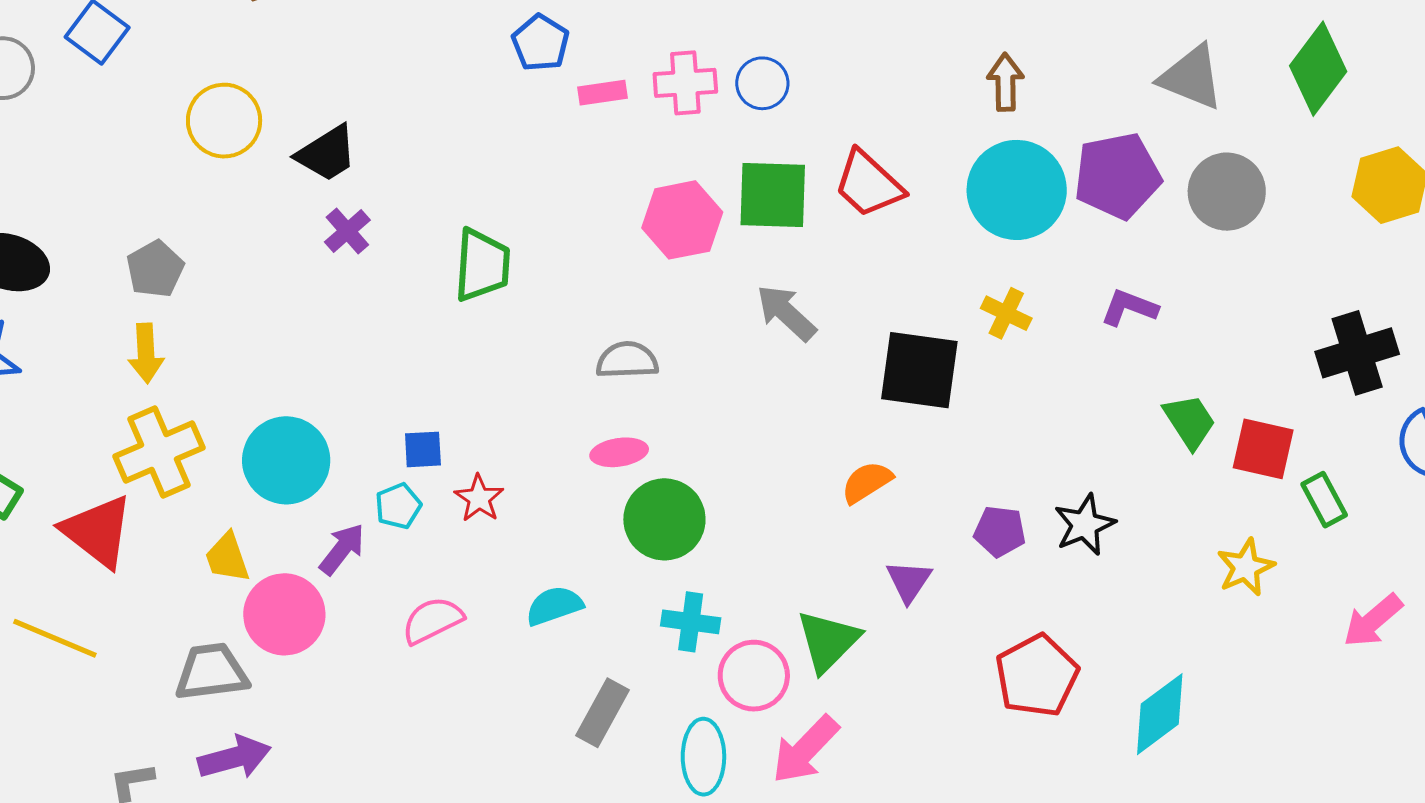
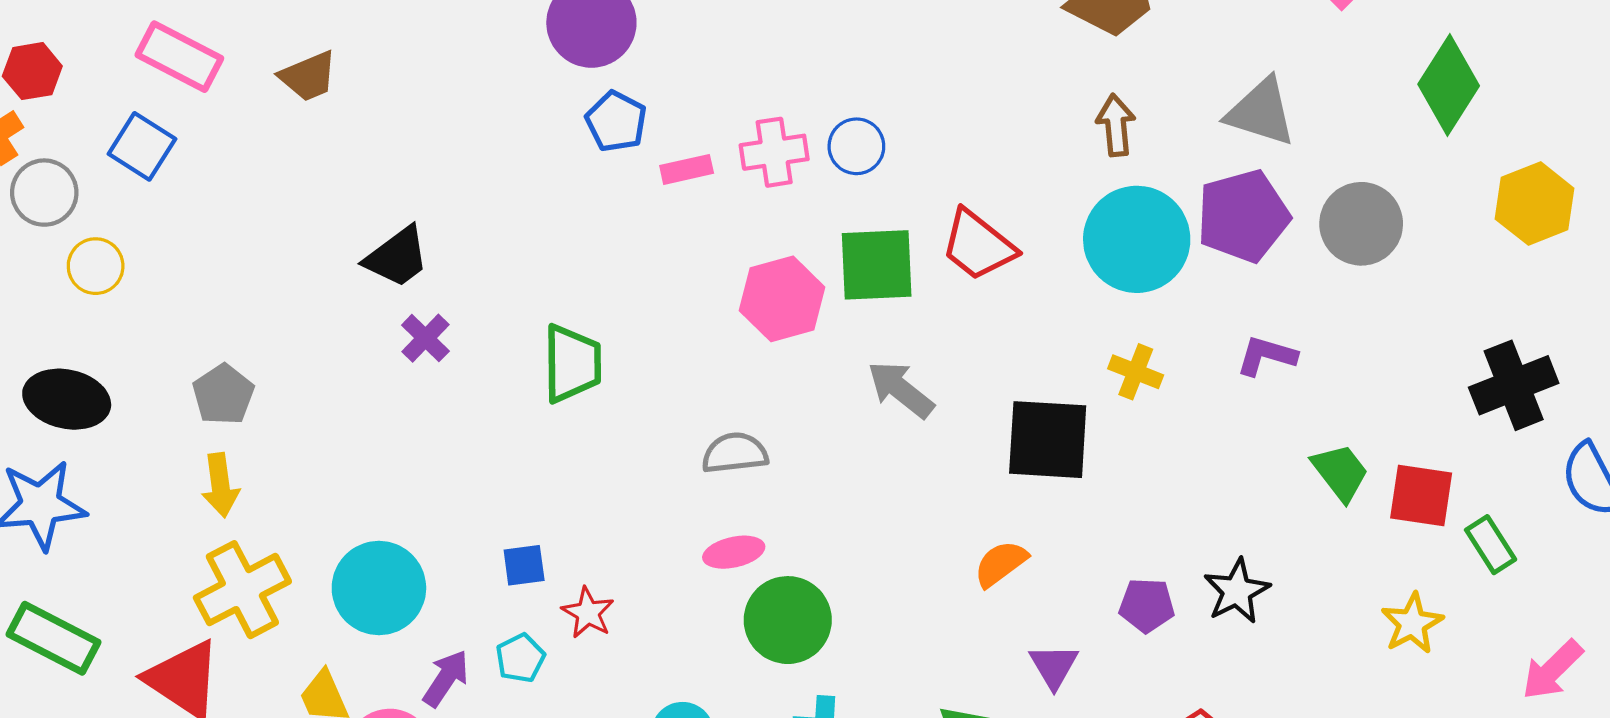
gray triangle: (1191, 77) -> (1261, 112), moved
yellow circle: (224, 121) -> (96, 266), moved, size x0.7
cyan pentagon: (398, 506) -> (520, 658), moved

